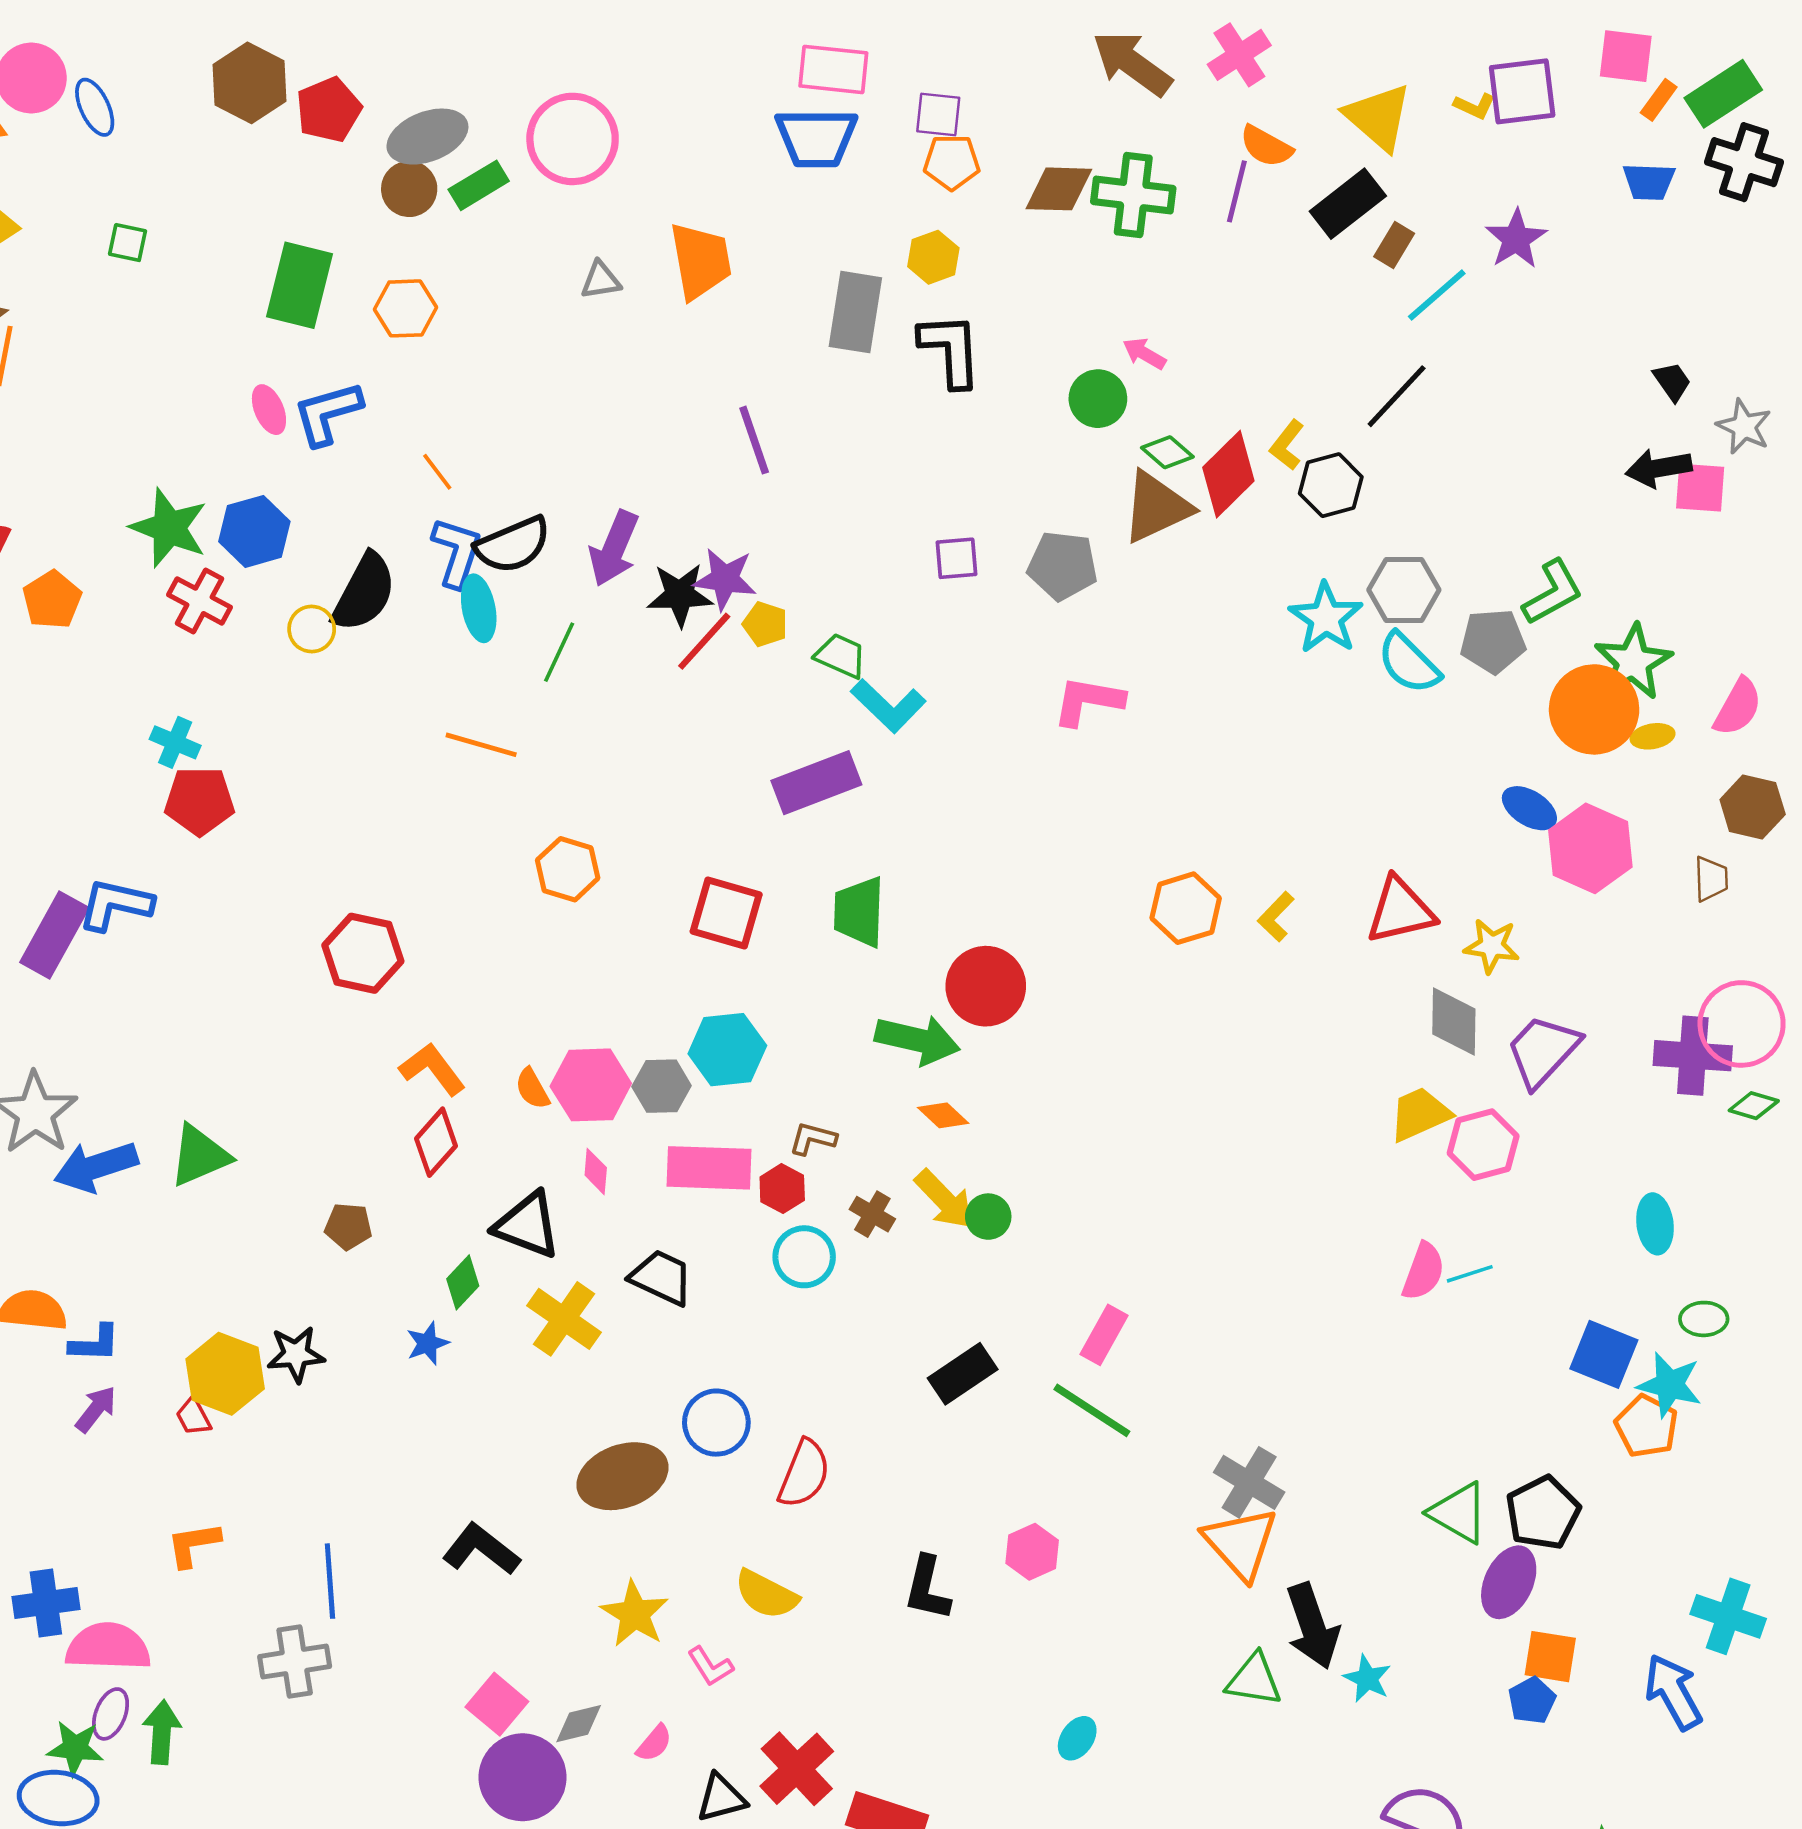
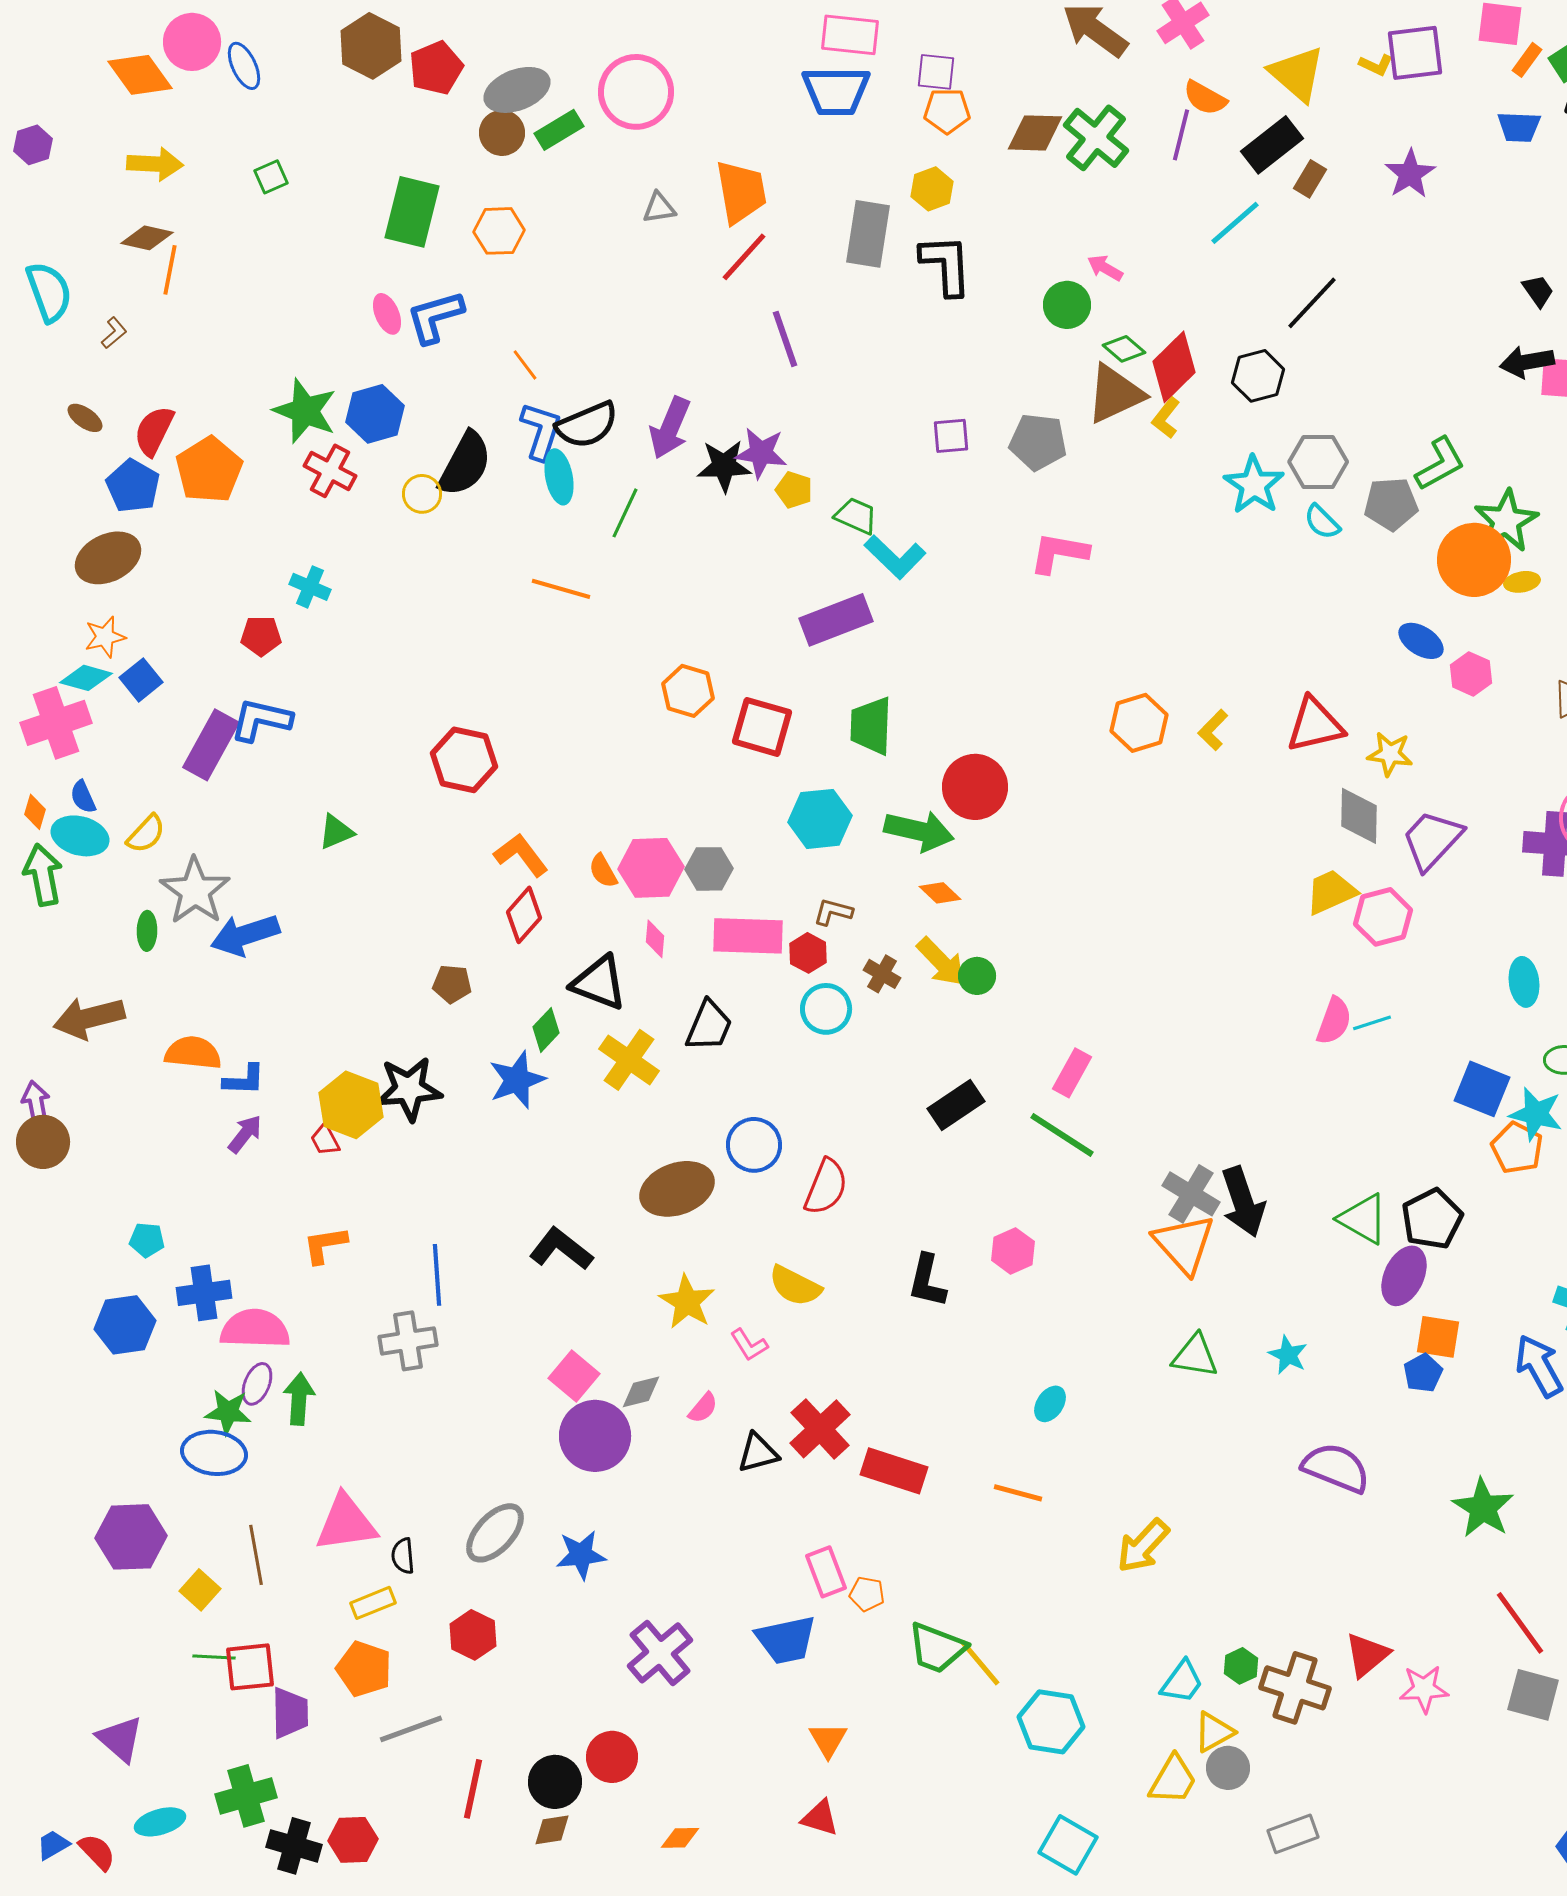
green cross: (1133, 195) -> (1096, 138), turned 32
green square: (128, 243) -> (271, 177), turned -36
cyan line: (1437, 295) -> (1235, 223), moved
yellow L-shape: (1287, 445) -> (1166, 418), moved
orange pentagon: (52, 600) -> (209, 470), size x1.4
red line: (704, 641) -> (744, 257), moved
cyan semicircle: (1409, 663) -> (1322, 522), size x0.7
red pentagon: (200, 801) -> (261, 636), moved, size x0.7
pink hexagon: (1590, 848) -> (1471, 674), size x0.6
orange hexagon: (568, 869) -> (688, 691), moved
cyan hexagon: (727, 1050) -> (820, 819), moved
green triangle: (200, 1156) -> (336, 832), moved, size x0.7
black trapezoid: (662, 1278) -> (709, 1026), turned 88
blue star: (427, 1343) -> (517, 1080), size x1.6
black star: (296, 1354) -> (409, 1089), size x1.4
black arrow: (1312, 1626) -> (1243, 1202), moved

